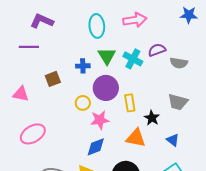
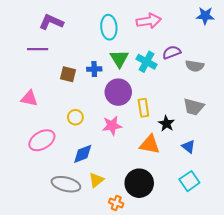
brown square: (53, 79) -> (68, 74), moved, turned 35
yellow circle: (83, 103) -> (75, 117), moved
blue diamond: (96, 147) -> (83, 154), moved

